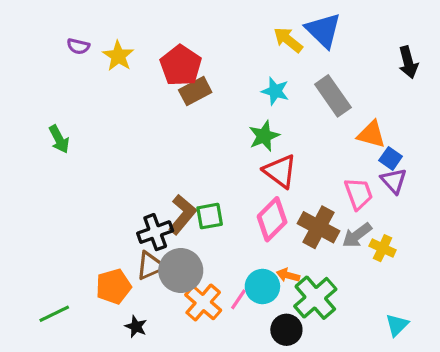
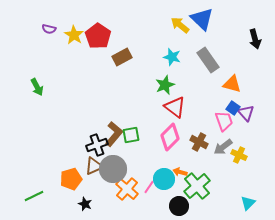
red pentagon: (181, 65) -> (98, 36), moved
blue square: (391, 158) -> (233, 108), moved
brown cross: (318, 227) -> (199, 142), size x0.7

